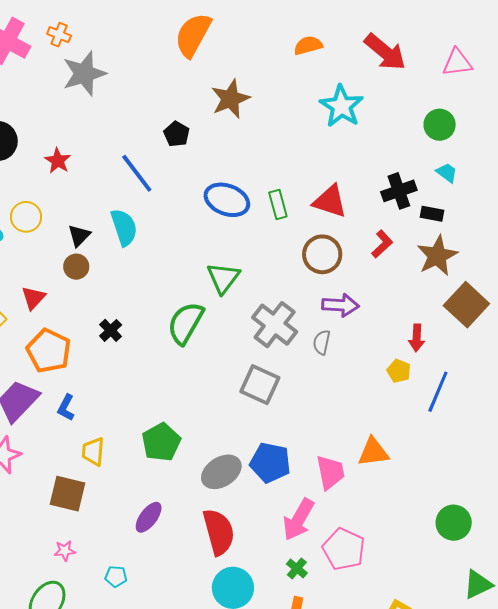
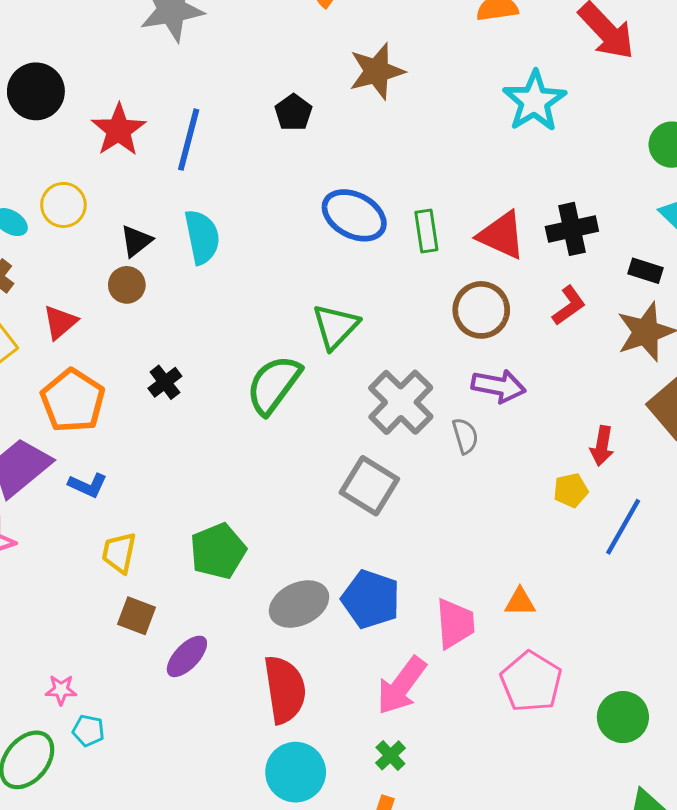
red star: (58, 161) -> (119, 130), size x1.4
blue line: (137, 173) -> (189, 140), moved, turned 45
black cross: (399, 191) -> (572, 229), moved
gray semicircle: (322, 342) -> (465, 436), turned 145
yellow pentagon: (399, 371) -> (571, 490), turned 30
blue L-shape: (66, 408) -> (88, 485), turned -100
orange triangle: (373, 452) -> (520, 602), size x0.7
brown square: (67, 494) -> (136, 616), moved, size x0.7
pink pentagon: (344, 549) -> (531, 682), moved
cyan pentagon: (116, 576) -> (88, 731), moved

